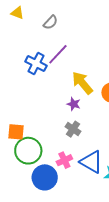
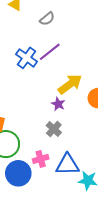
yellow arrow: (82, 83) -> (70, 84), turned 85
blue triangle: (91, 162) -> (67, 165), turned -40

